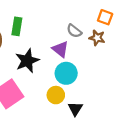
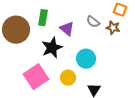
purple triangle: (60, 49) -> (67, 29), moved
yellow circle: (56, 95) -> (68, 78), moved

